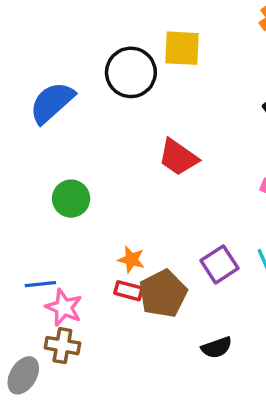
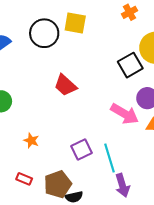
red rectangle: (128, 291) -> (24, 179), moved
brown pentagon: (163, 294) -> (58, 184), moved

